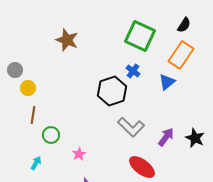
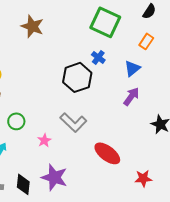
orange rectangle: (181, 55) -> (146, 41), size x0.6
gray L-shape: (131, 127) -> (73, 122), moved
purple arrow: (166, 137) -> (131, 96), moved

